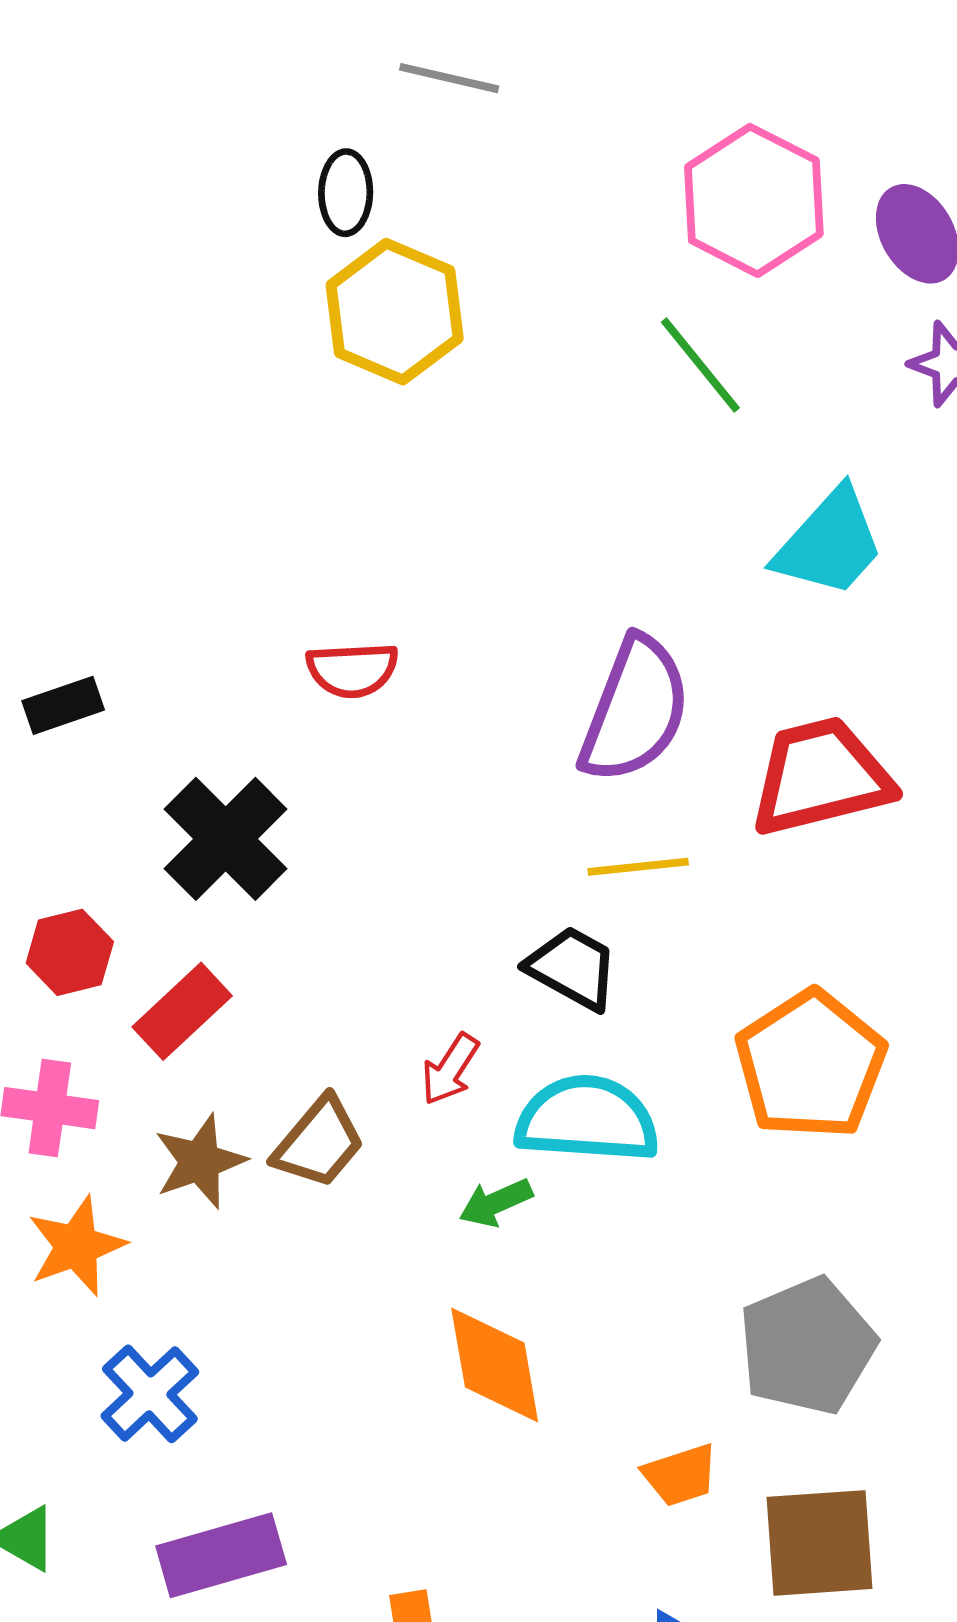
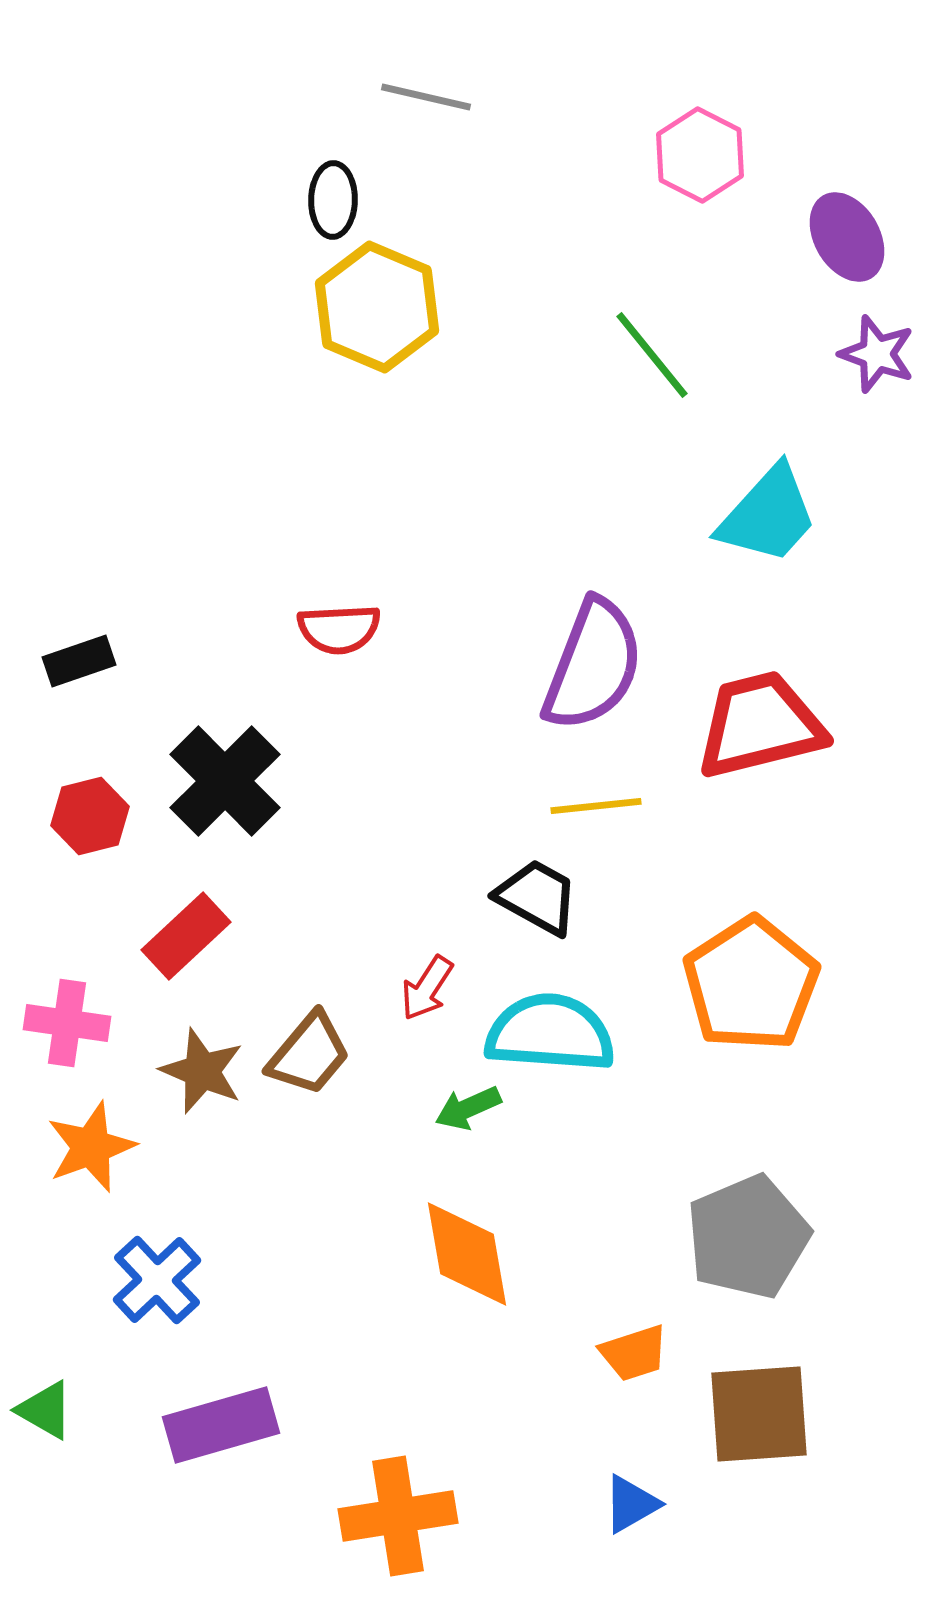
pink hexagon: (754, 200) -> (700, 155), moved, size x0.7
red hexagon: (70, 952) -> (90, 816), moved
brown star: (200, 1161) -> (202, 1071), turned -30

